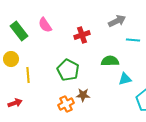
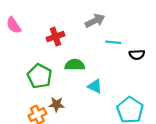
green semicircle: (110, 61) -> (75, 65), moved
cyan triangle: (125, 79) -> (95, 86), moved, turned 40

